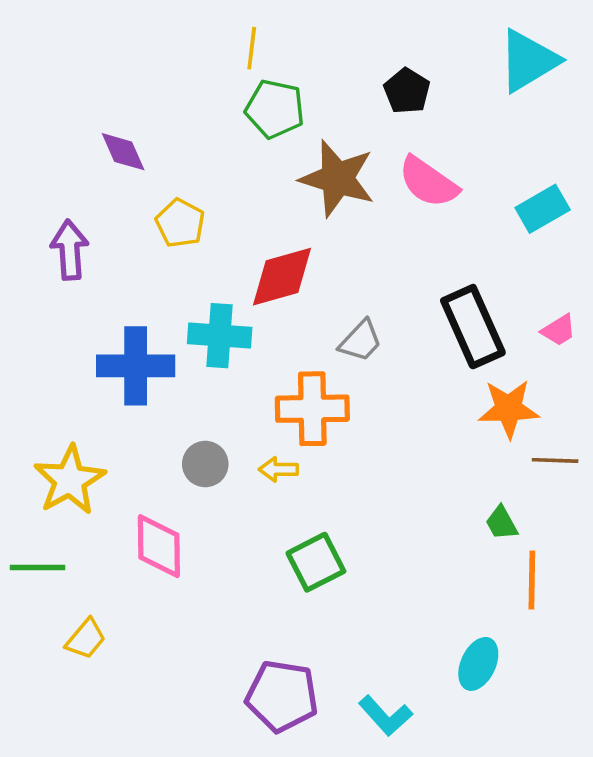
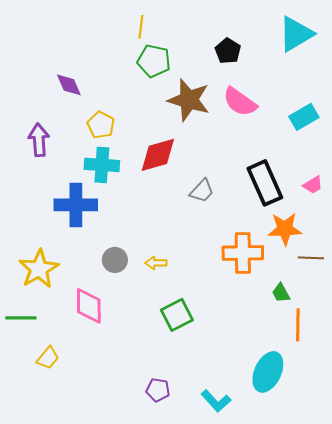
cyan cross: (220, 336) -> (102, 165), moved
orange cross: (312, 409) -> (243, 253), moved
cyan ellipse: (478, 664) -> (268, 372), size x1.4
purple pentagon: (282, 696) -> (158, 390), size x0.6

